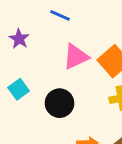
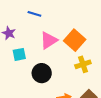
cyan square: (19, 89) -> (19, 54), moved, turned 32

